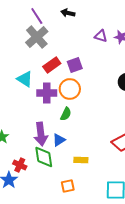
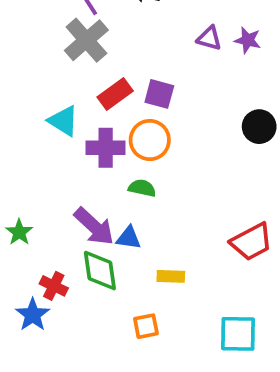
purple square: (75, 65) -> (159, 94), turned 35
green semicircle: (66, 114) -> (142, 188), turned -104
purple arrow: (41, 134) -> (94, 226), turned -40
blue triangle: (59, 140) -> (129, 238), turned 40

